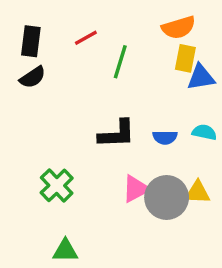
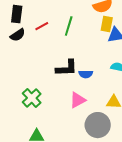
red line: (86, 38) -> (42, 26), moved
blue semicircle: (165, 137) -> (86, 74), moved
gray circle: (167, 197) -> (98, 125), moved

